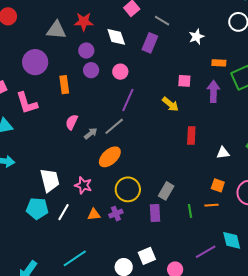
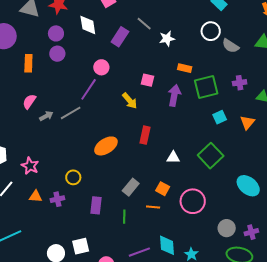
gray line: (162, 21) -> (144, 24), moved
pink circle: (120, 72) -> (101, 67), moved
orange ellipse: (110, 157) -> (106, 146), moved
yellow circle: (128, 189) -> (73, 177), size x0.6
gray rectangle: (166, 191) -> (131, 187), moved
green line: (190, 211) -> (124, 217), moved

